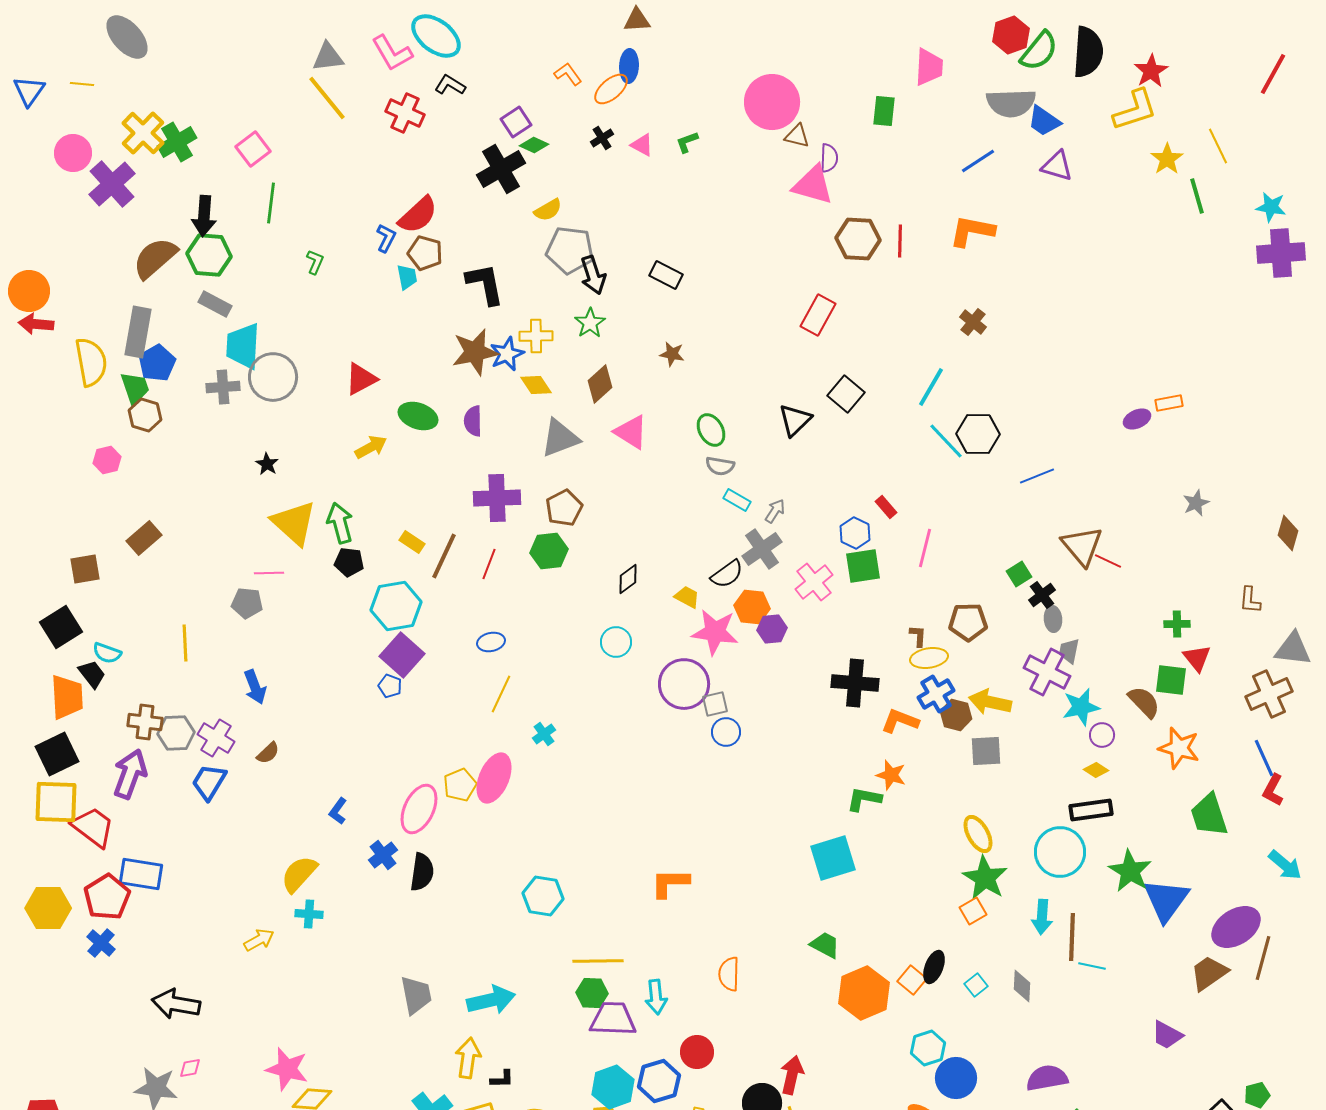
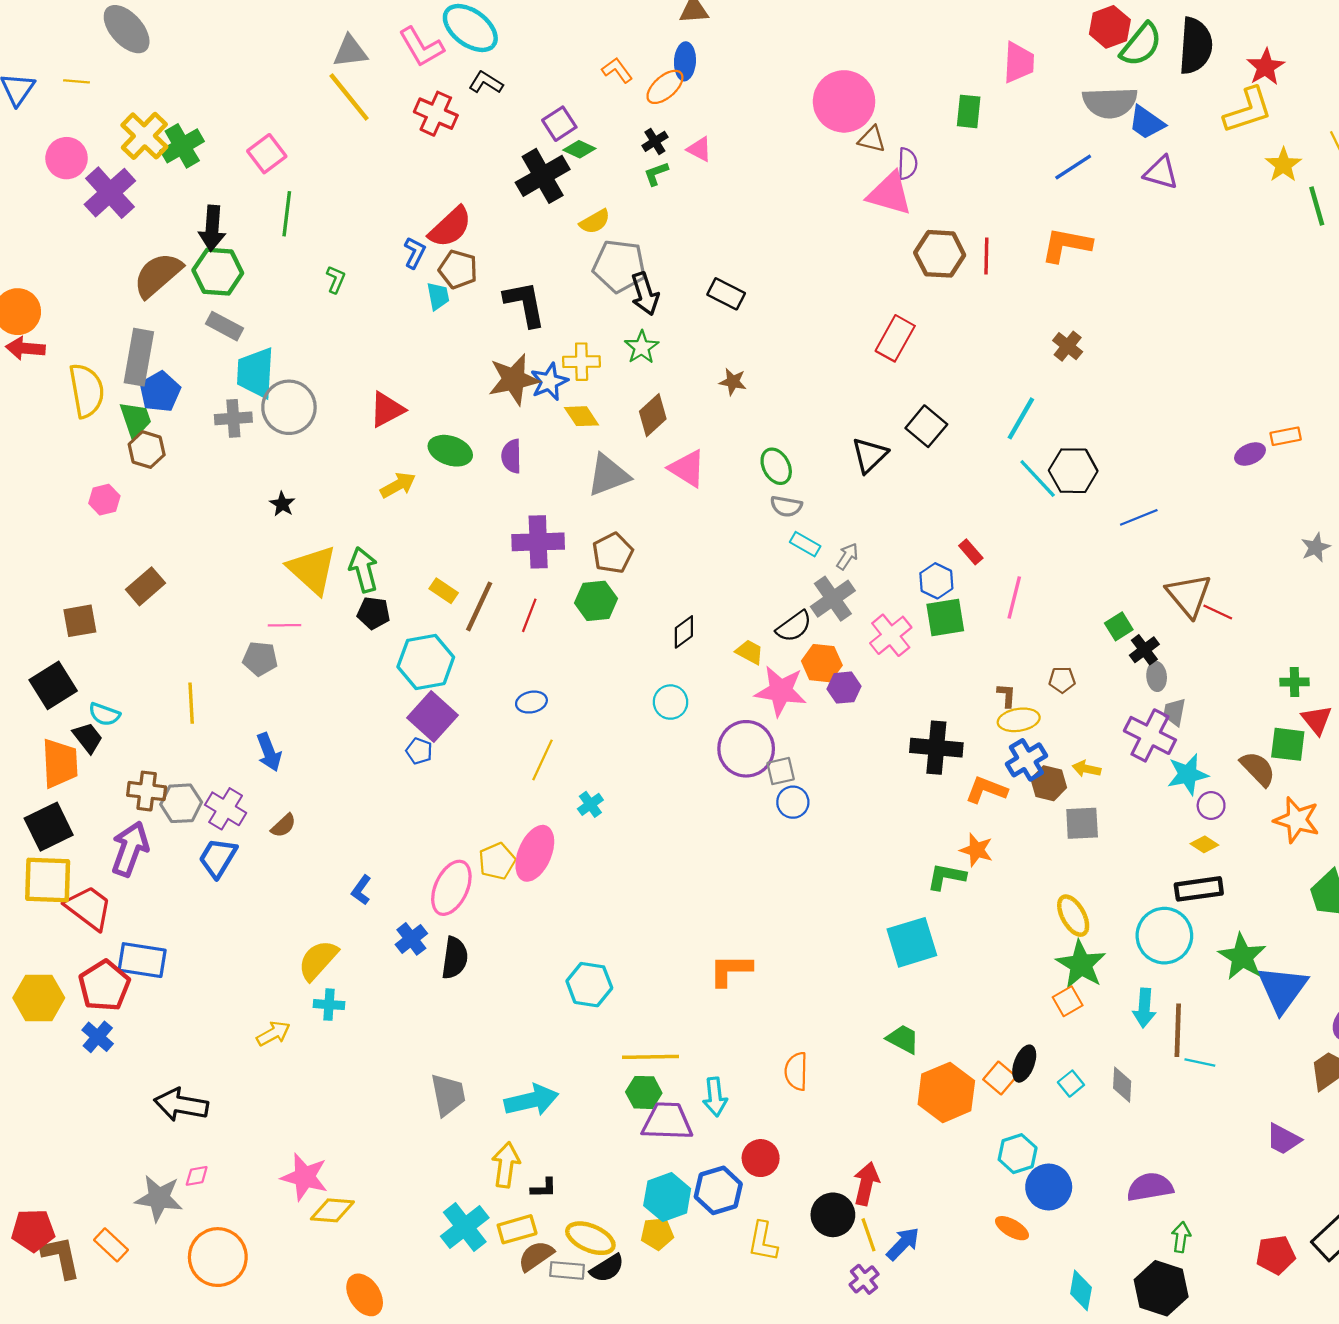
green L-shape: (687, 142) -> (656, 174), moved
brown pentagon: (968, 622) -> (1062, 680), size x0.6
yellow arrow: (990, 702) -> (1087, 769), size x0.6

